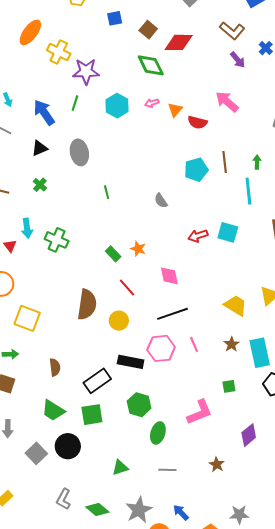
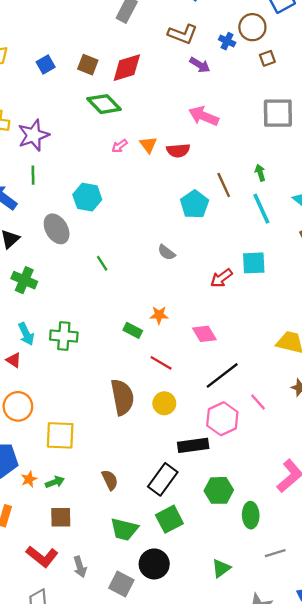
cyan hexagon: (117, 106) -> (87, 197), moved
green cross: (40, 185) -> (24, 280), size x1.5

